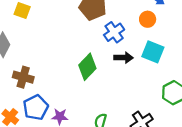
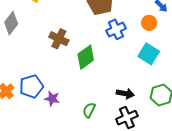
black arrow: (124, 58) -> (125, 94), moved
brown cross: (23, 77) -> (59, 39), moved

